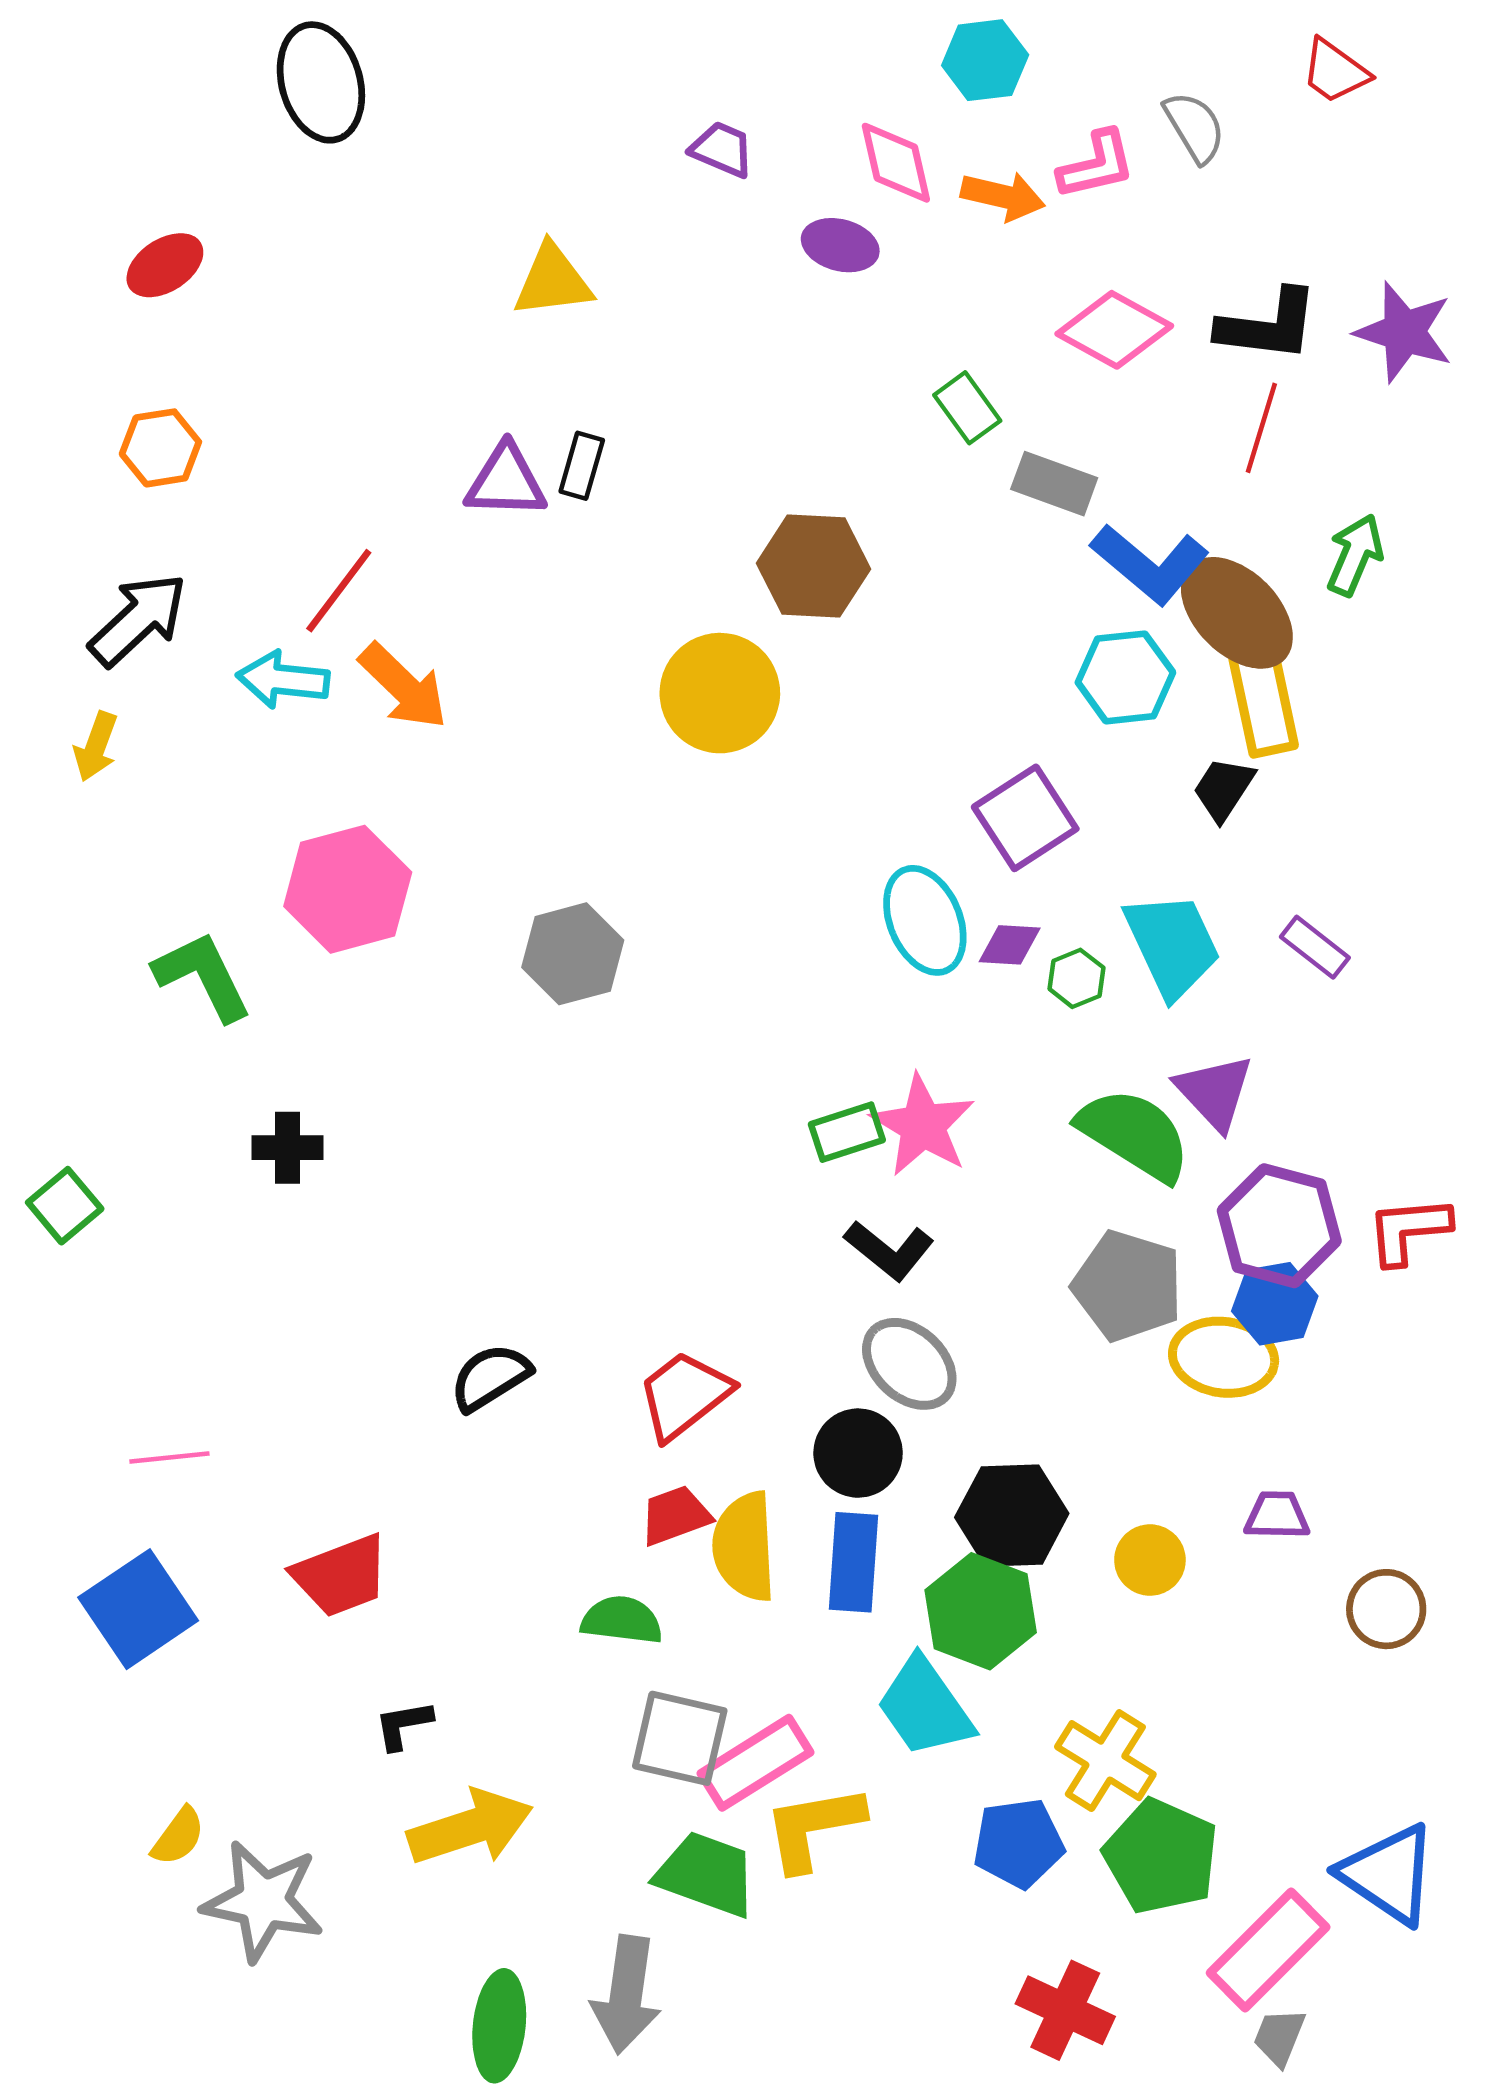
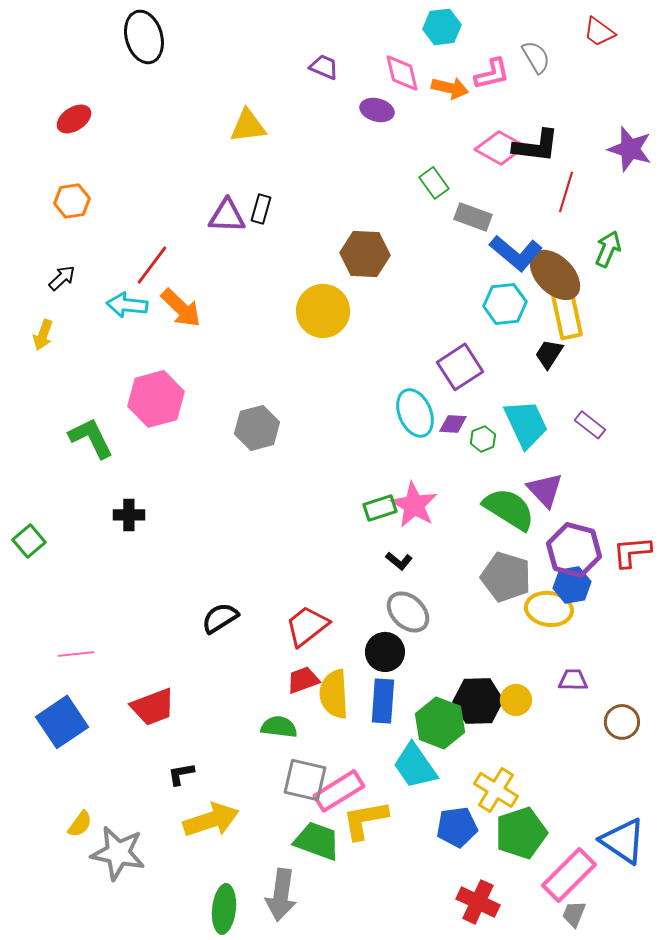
black L-shape: (1268, 325) -> (536, 146), moved
black arrow: (138, 620) -> (62, 278), size x0.6
black L-shape: (889, 1250) -> (399, 561), size x0.7
black hexagon: (1012, 1515) -> (478, 701), moved
green pentagon: (1161, 1856) -> (521, 833), turned 30

